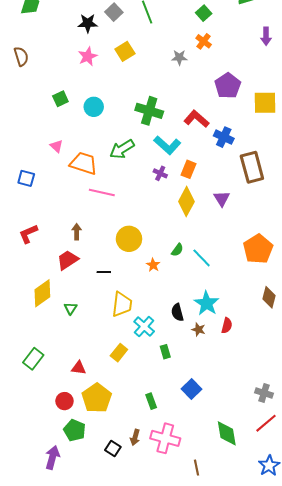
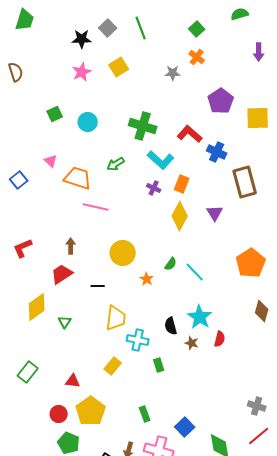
green arrow: (122, 149) -> (116, 164), size x0.7
blue square: (26, 178) -> (19, 180), moved, turned 36
cyan cross: (144, 326) -> (138, 340), turned -30
blue square: (191, 389) -> (185, 427), moved

